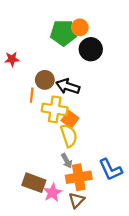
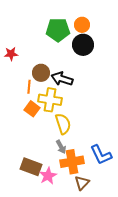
orange circle: (80, 27) -> (82, 25), moved
orange square: (70, 119) -> (32, 109), moved
brown triangle: (77, 200) -> (82, 183), moved

